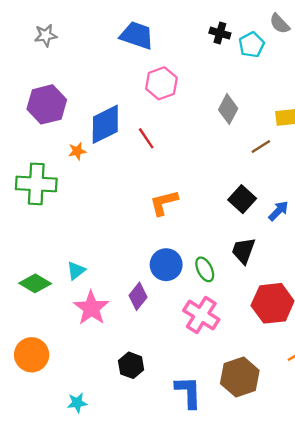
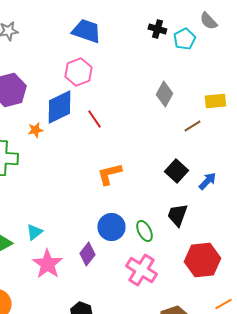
pink hexagon: (161, 83) -> (78, 72), moved

